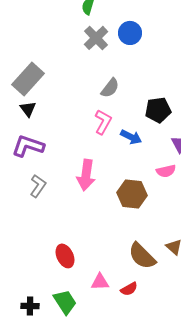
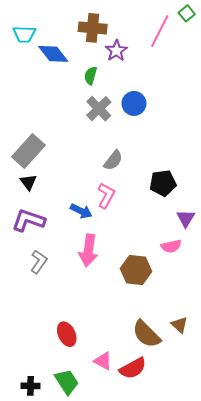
blue arrow: (131, 137) -> (81, 211), moved
pink triangle: (100, 282) -> (103, 361), turned 30
red semicircle: (129, 289) -> (133, 368), size x1.5

